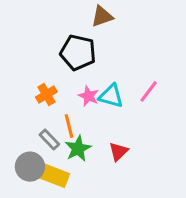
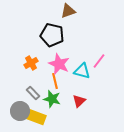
pink star: (88, 96) -> (59, 64), size x1.5
cyan triangle: (111, 96) -> (82, 71), moved
orange line: (69, 126) -> (55, 81), moved
green star: (78, 149) -> (52, 99), turned -30

